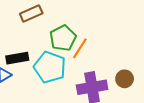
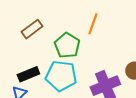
orange line: (80, 48) -> (93, 24), moved

